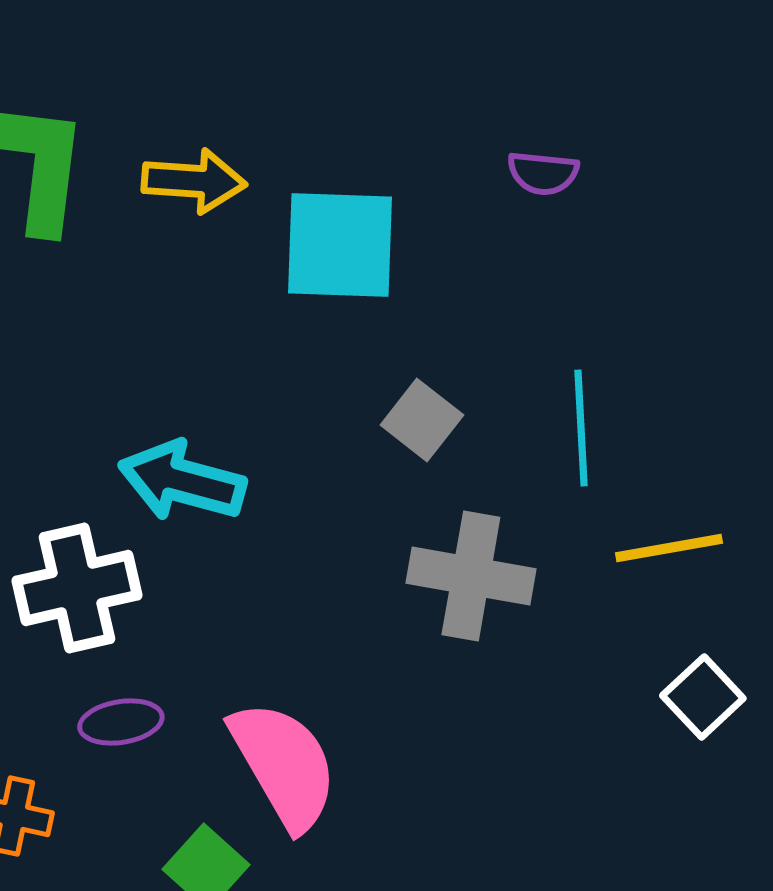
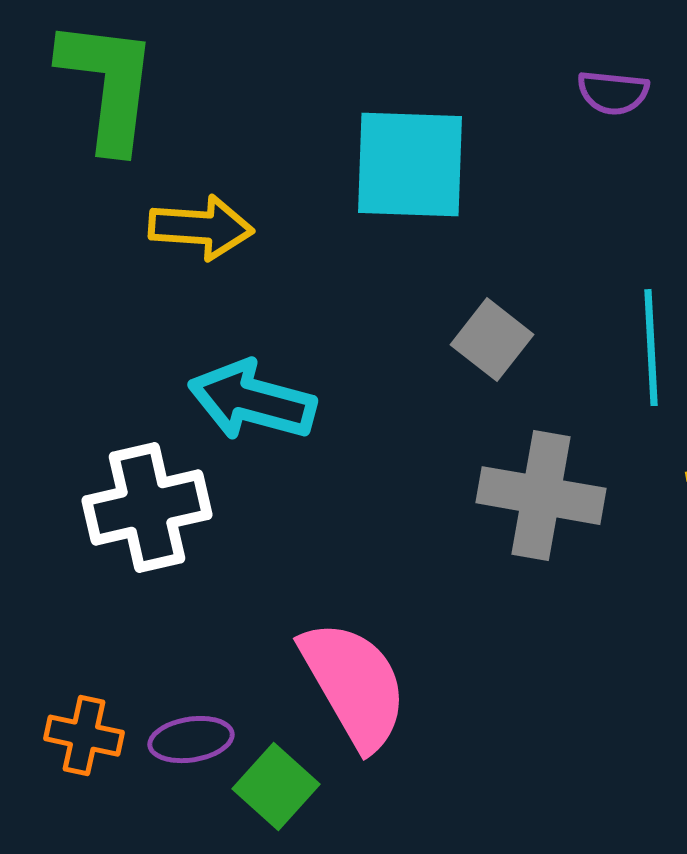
yellow arrow: (194, 181) -> (201, 228), moved
purple ellipse: (121, 722) -> (191, 740), moved

